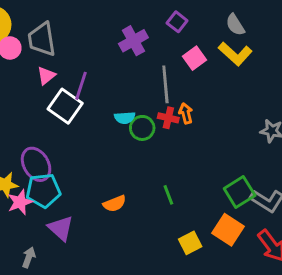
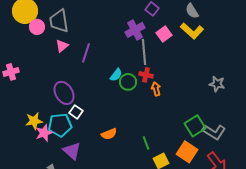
purple cross: (133, 41) -> (135, 30), moved
white square: (65, 106) -> (76, 112), moved, size x0.6
orange arrow: (186, 113) -> (156, 89), moved
cyan semicircle: (125, 118) -> (116, 75), turned -48
purple ellipse: (36, 164) -> (64, 93), moved
green line: (168, 195) -> (146, 143), moved

